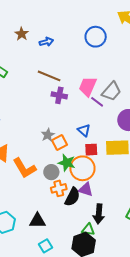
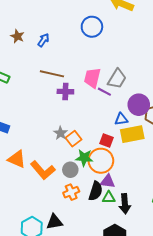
blue arrow: (46, 42) -> (43, 40), turned -32
blue triangle: (84, 130) -> (121, 119), moved, turned -40
red square: (91, 150) -> (106, 141), turned 32
orange cross: (59, 188) -> (71, 192), moved
black triangle: (37, 221) -> (54, 222), moved
green triangle: (88, 230) -> (109, 198), moved

